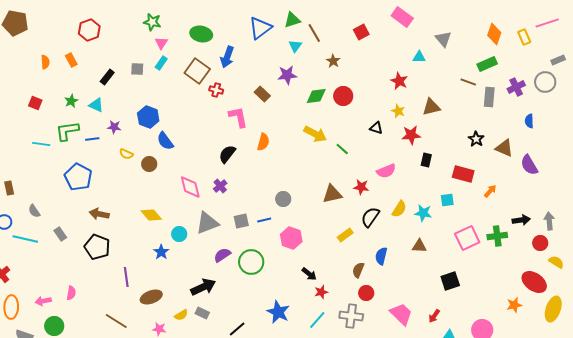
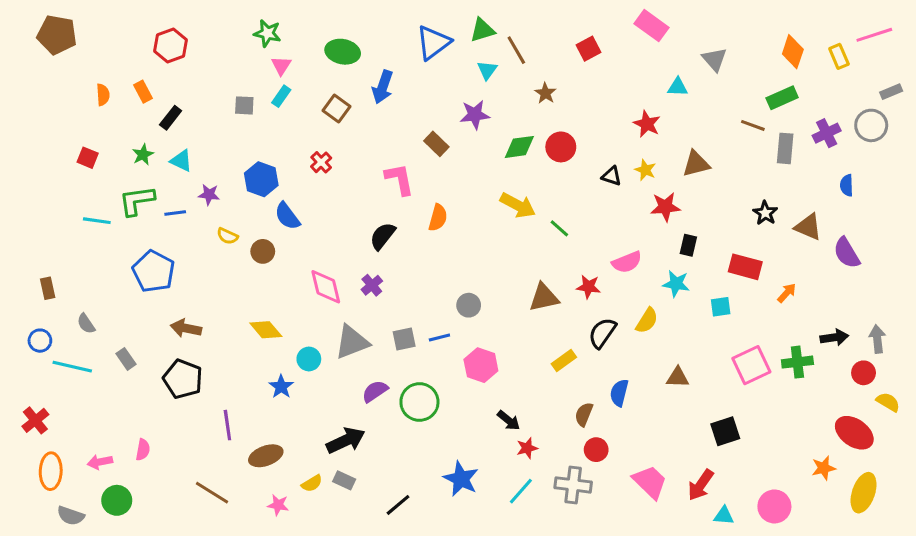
brown square: (197, 71) -> (336, 109), size x0.7
black rectangle: (107, 77) -> (171, 118), moved
red cross: (216, 90) -> (321, 162), moved, turned 32
black triangle: (376, 128) -> (612, 176), moved
cyan star: (423, 213) -> (676, 284), moved
yellow ellipse: (553, 309) -> (864, 493), moved
red arrow: (434, 316) -> (701, 485), size x1.5

